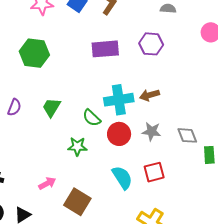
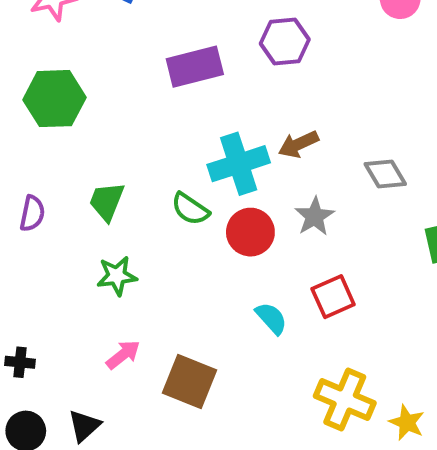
gray star: (151, 132) -> (315, 216), turned -30
gray diamond: (187, 135) -> (385, 174), moved
green star: (77, 146) -> (117, 276), moved
cyan semicircle: (122, 178) -> (271, 318), size x0.7

